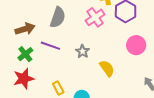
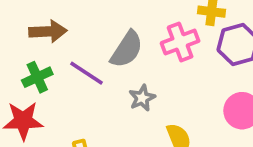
gray semicircle: (58, 17) -> (127, 49), moved

